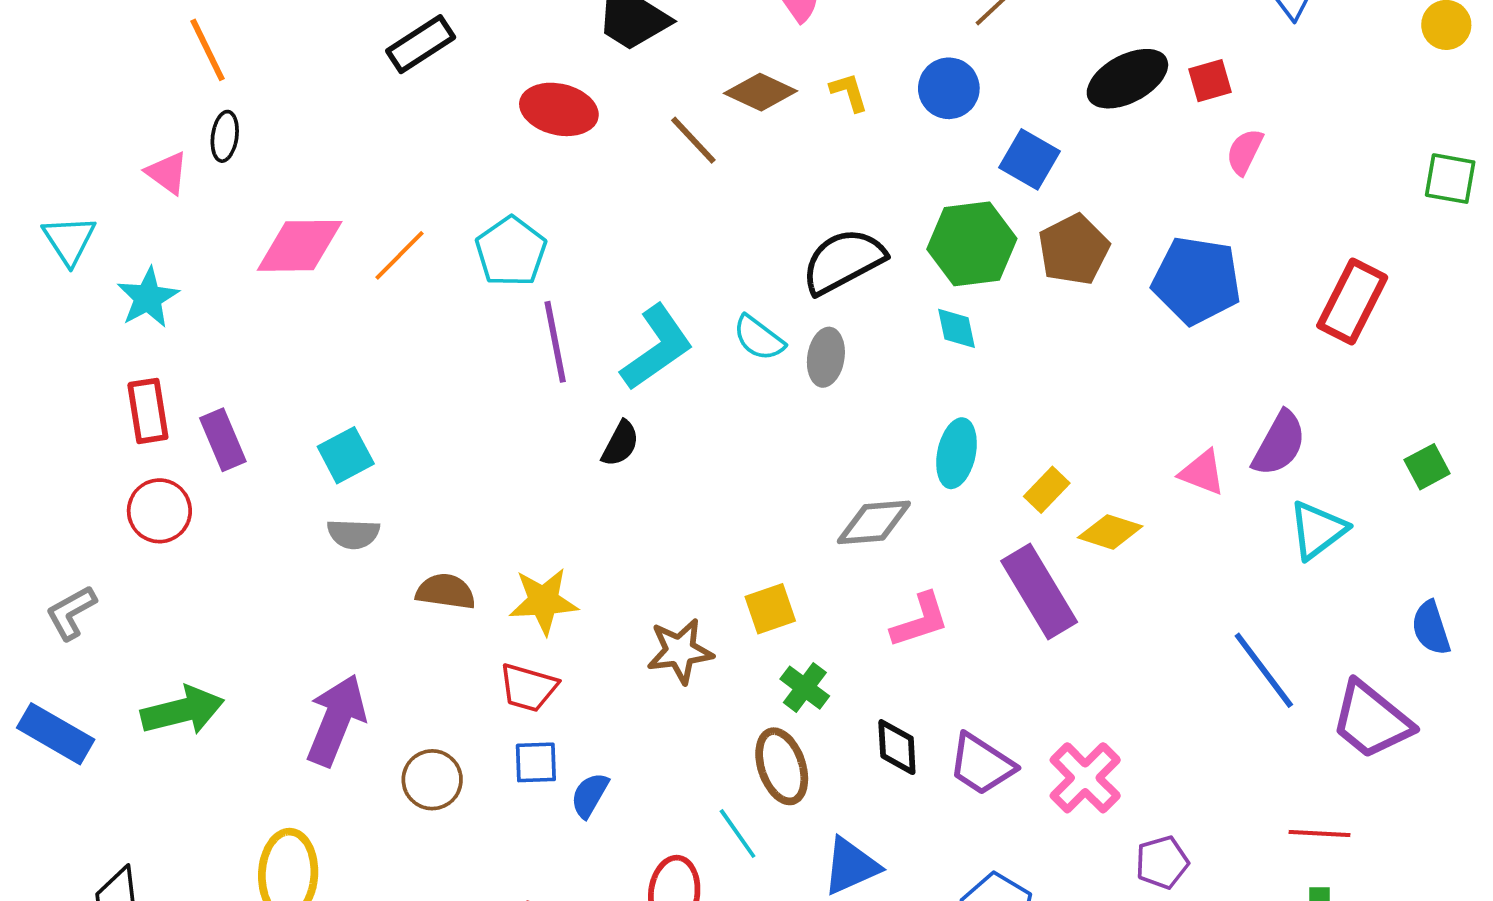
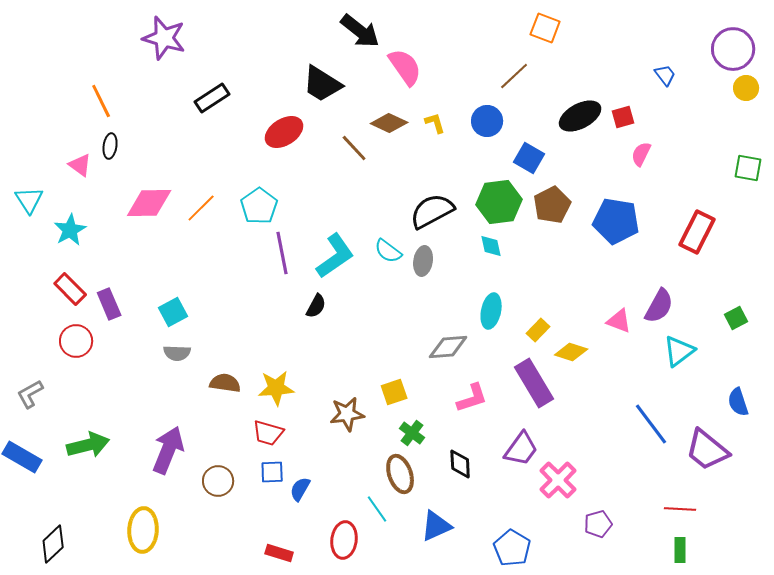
red ellipse: (559, 109) -> (284, 132), turned -45
red rectangle: (148, 411) -> (70, 289), turned -36
purple trapezoid: (981, 764) -> (521, 449), moved, turned -87

